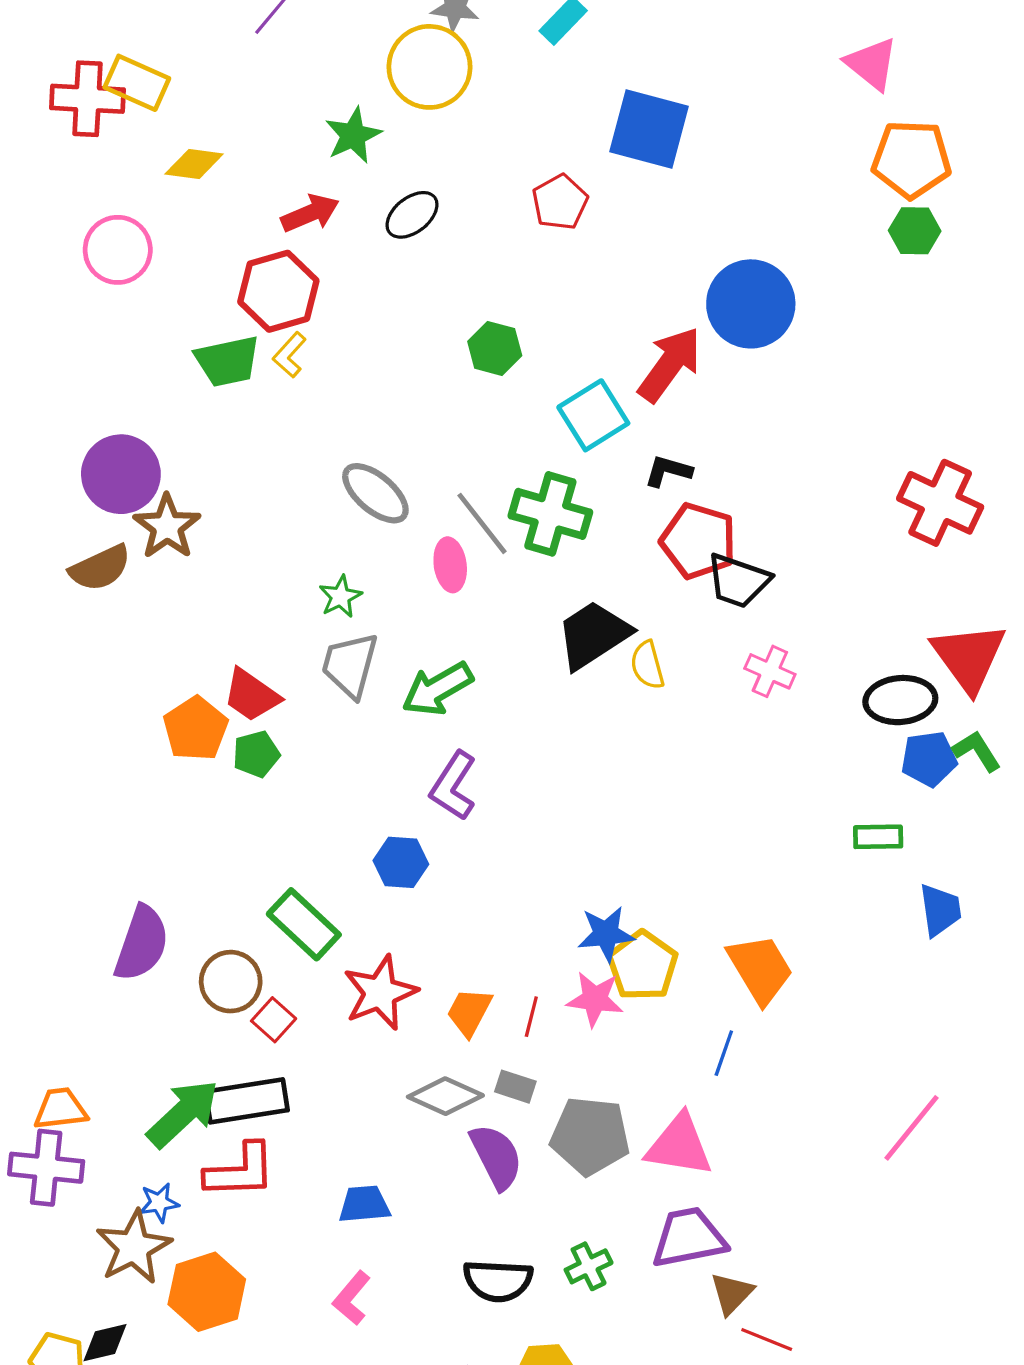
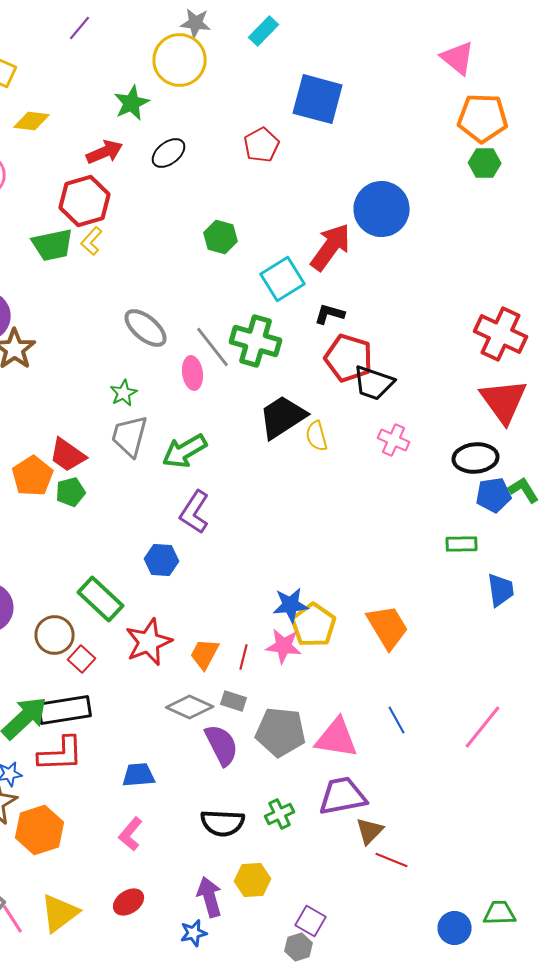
red triangle: (969, 657) -> (504, 401), moved
blue line: (724, 1053) -> (397, 720), moved, turned -48

